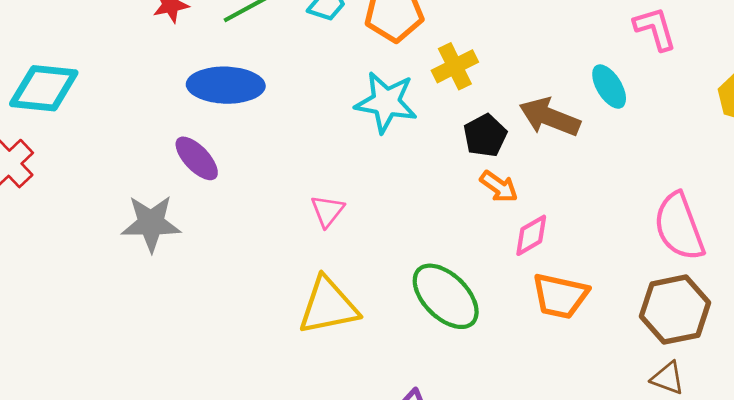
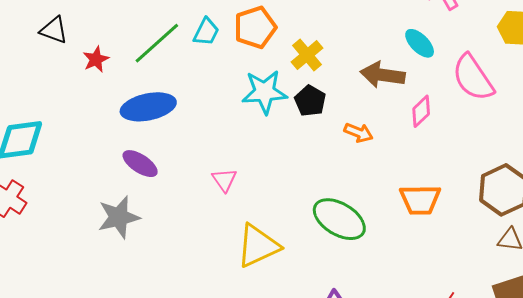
black pentagon: (485, 136) -> (310, 101), moved
pink triangle: (327, 211) -> (224, 180), moved
pink semicircle: (679, 227) -> (473, 78), moved
pink diamond: (531, 235) -> (421, 111), moved

